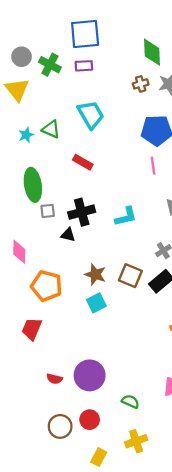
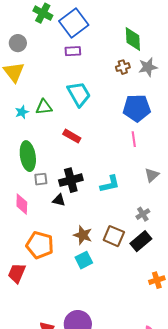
blue square: (85, 34) -> (74, 23), turned -32
green cross: (50, 65) -> (43, 13), moved
green triangle: (51, 129) -> (44, 107), turned -30
pink diamond: (19, 252) -> (22, 204), moved
red trapezoid: (32, 329) -> (17, 273), moved

